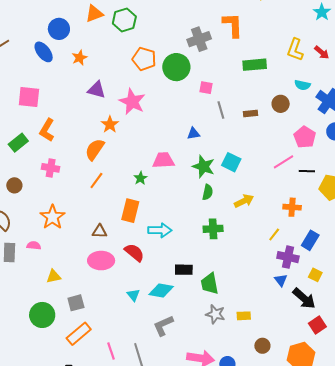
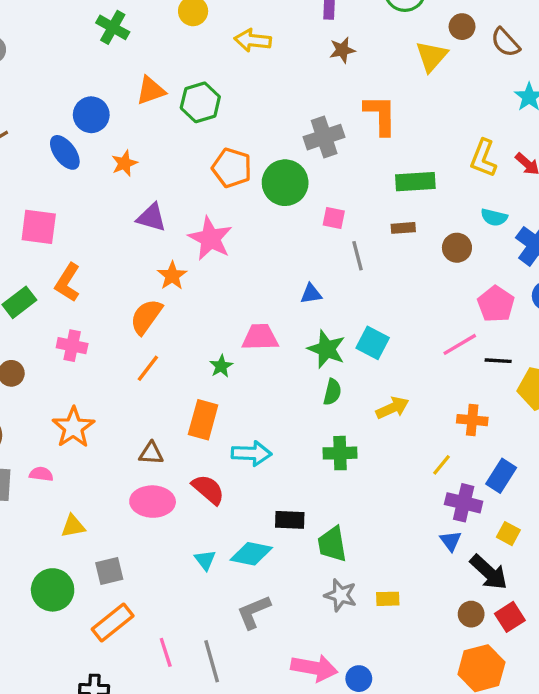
brown rectangle: (250, 114) -> (403, 228), moved
brown circle: (262, 346) -> (471, 614), moved

